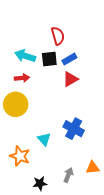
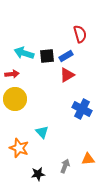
red semicircle: (58, 36) -> (80, 34), moved
red arrow: (22, 78) -> (12, 74), moved
blue cross: (74, 129) -> (82, 109), moved

